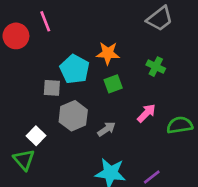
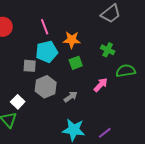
pink line: (45, 21) -> (45, 27), moved
cyan pentagon: (75, 69) -> (47, 52), turned 30
green semicircle: (180, 125) -> (126, 71), moved

